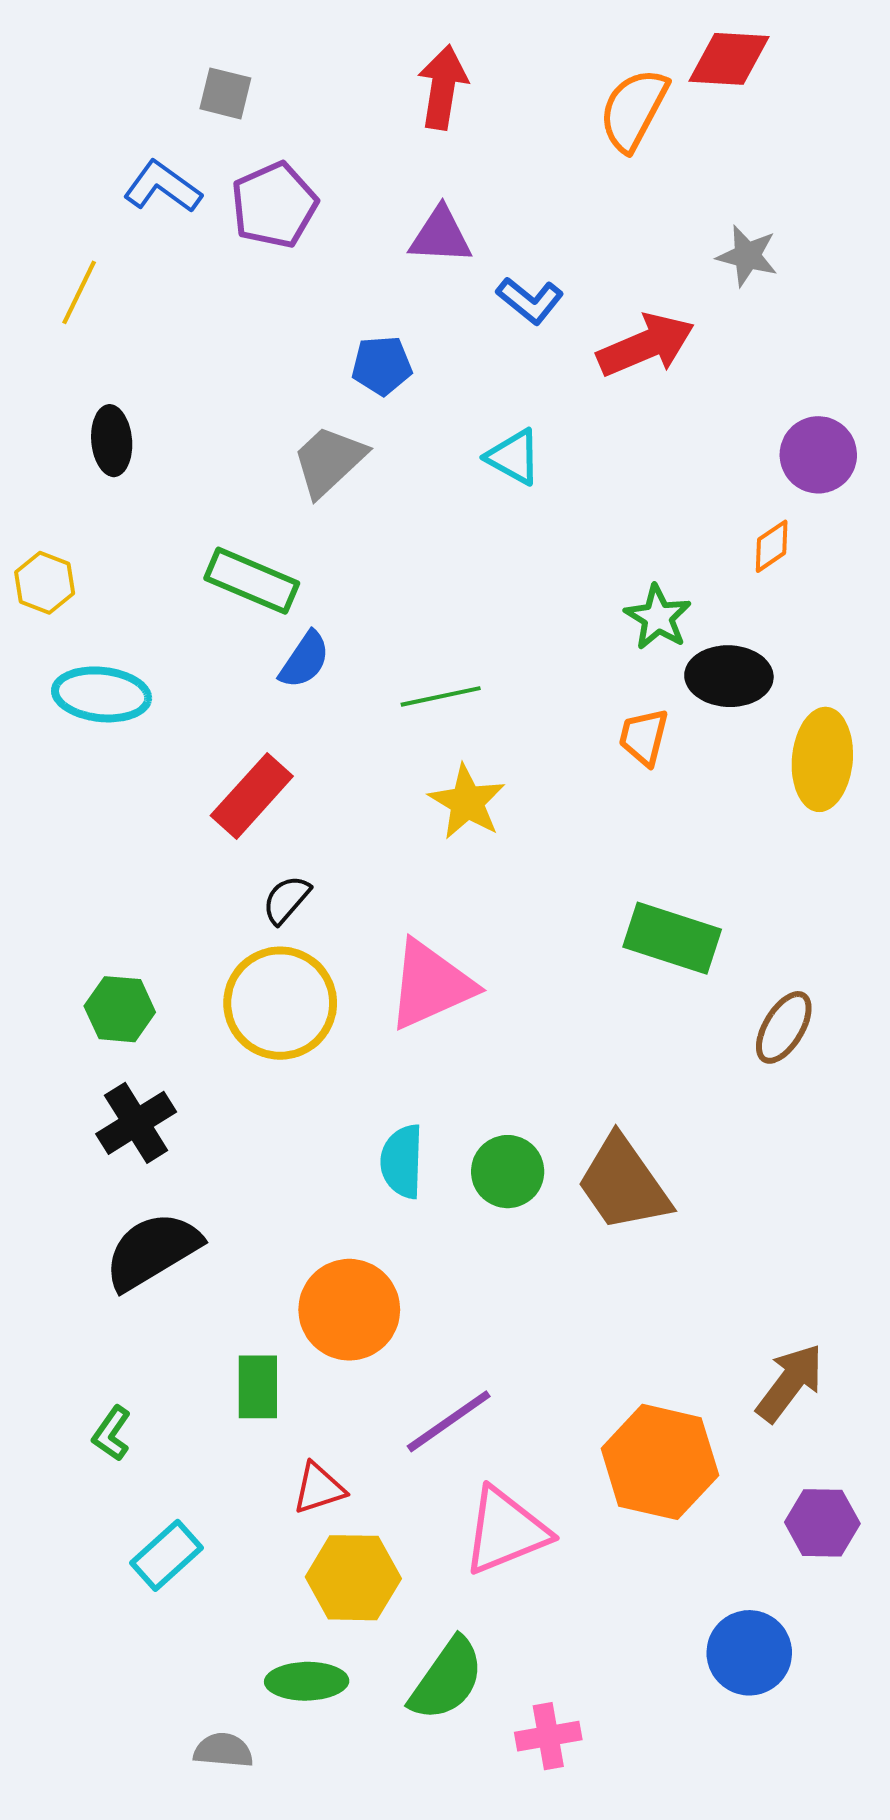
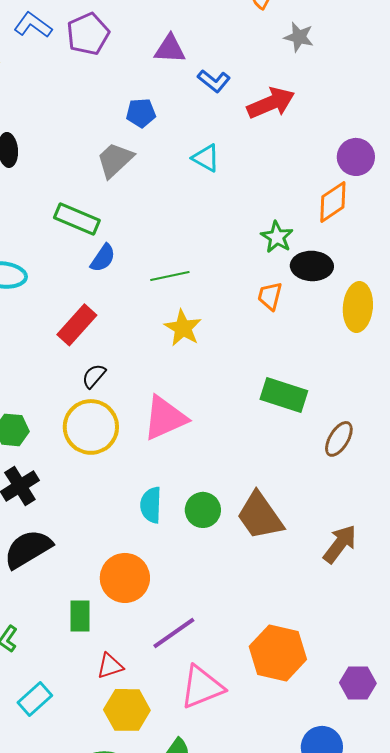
gray star: (747, 256) -> (299, 37), moved
orange diamond: (772, 546) -> (333, 202), size x1.6
brown arrow: (790, 1383) -> (340, 544), moved

